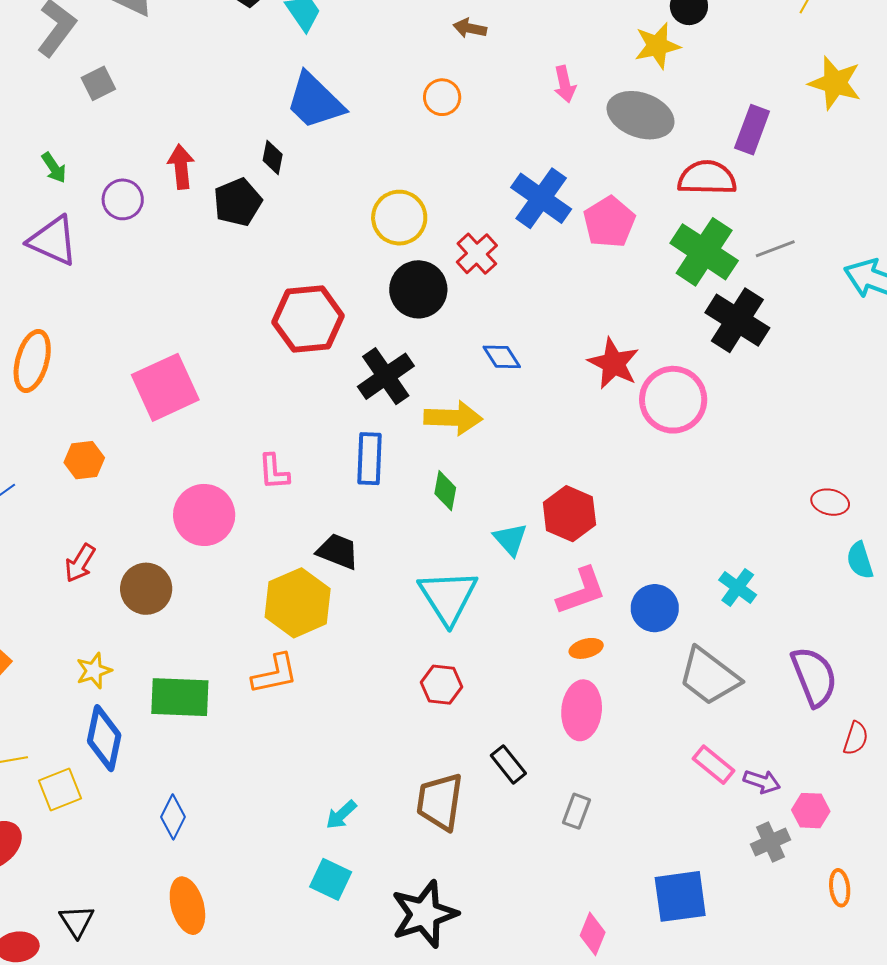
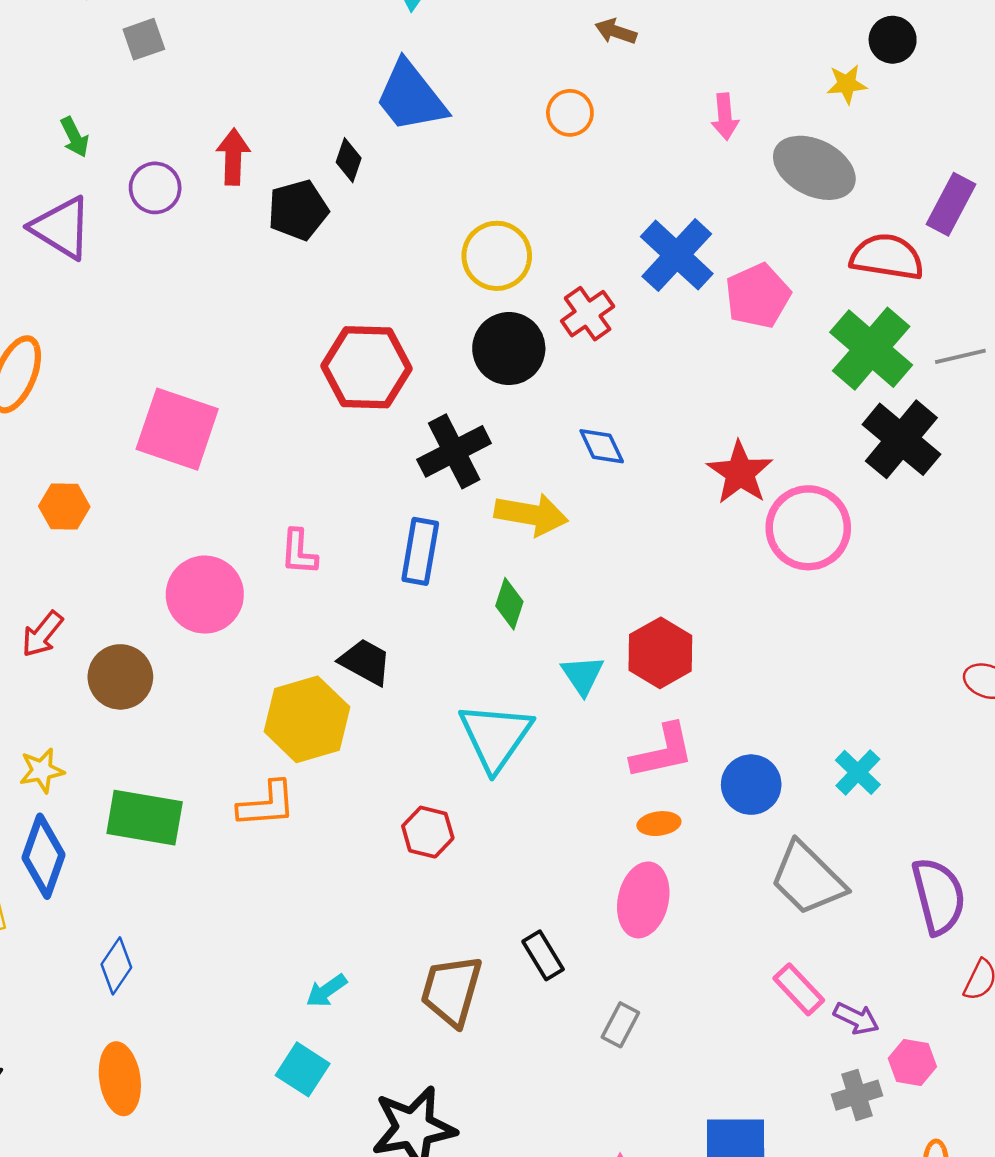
yellow star: (657, 46) -> (847, 84), size x0.7
pink square: (165, 387) -> (177, 429), turned 36
red hexagon: (442, 685) -> (428, 832), moved

